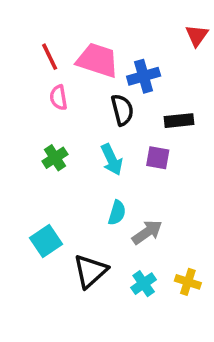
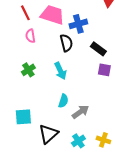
black rectangle: (179, 121) -> (98, 49), turned 42
purple square: (158, 158) -> (104, 70), moved
cyan square: (46, 241) -> (23, 117), turned 30

